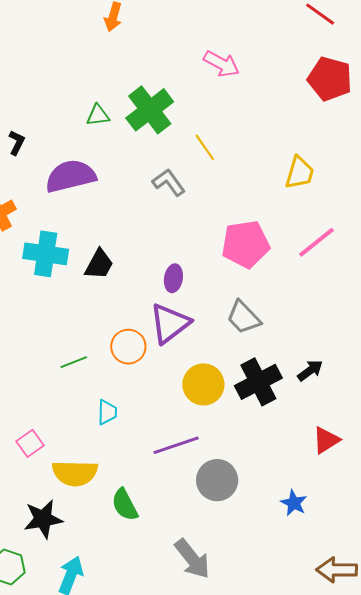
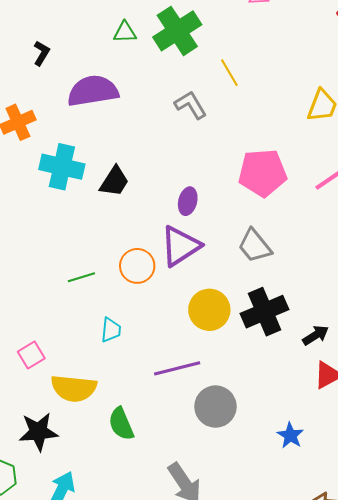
black arrow: (310, 370) -> (316, 335), moved

